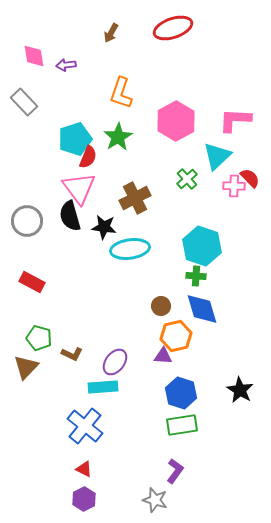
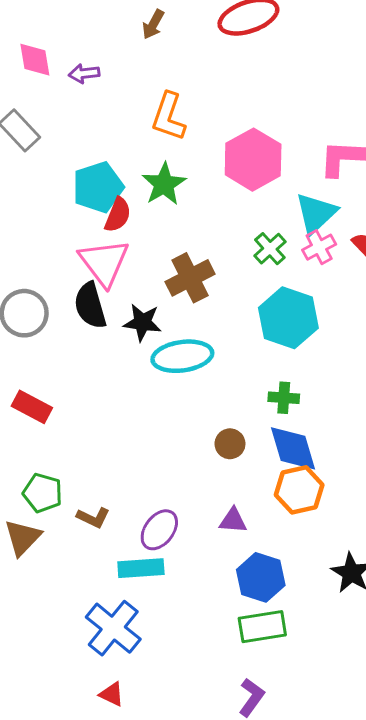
pink cross: (234, 186) -> (319, 247), moved, turned -30
cyan hexagon: (202, 246) -> (288, 318), moved
orange hexagon: (176, 336) -> (299, 490), moved

